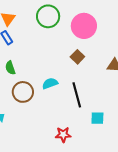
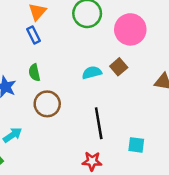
cyan semicircle: (50, 83) -> (92, 73), moved
black line: (77, 95) -> (99, 123), moved

